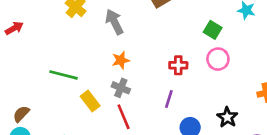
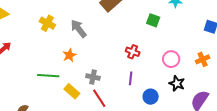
pink circle: (218, 59) -> (171, 59), moved
orange star: (121, 60) -> (69, 55), moved
red cross: (178, 65) -> (133, 52), turned 32

